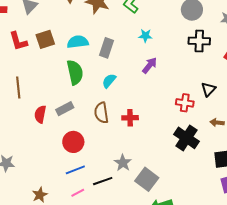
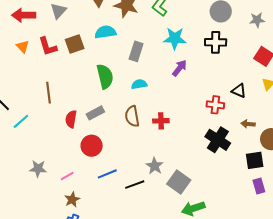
cyan star: (145, 36) -> (175, 38), size x1.6
black cross: (199, 41) -> (216, 42), moved
cyan semicircle: (78, 42) -> (105, 32), moved
cyan semicircle: (109, 81) -> (139, 84), turned 42
black triangle: (208, 89) -> (239, 91), turned -49
red circle: (73, 142) -> (92, 146), moved
pink line: (78, 193) -> (67, 176), moved

